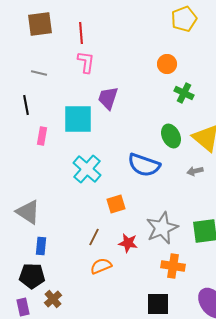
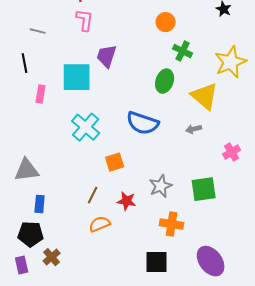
green ellipse: (171, 136) -> (165, 81), moved, turned 45
gray triangle: (28, 212) -> (27, 170), turned -40
gray star: (162, 228) -> (161, 186), size x0.7

